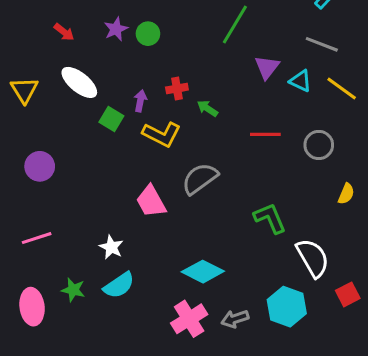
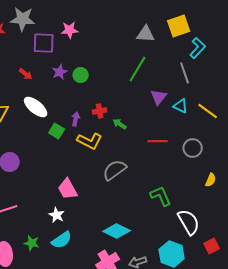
gray line: (322, 44) -> (185, 73), moved, turned 50
pink trapezoid: (151, 201) -> (68, 189), moved

